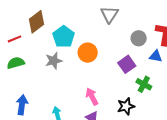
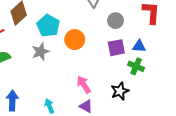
gray circle: (139, 38) -> (115, 21), moved
blue triangle: (156, 56) -> (139, 46), moved
purple square: (127, 64) -> (116, 48), turned 30

